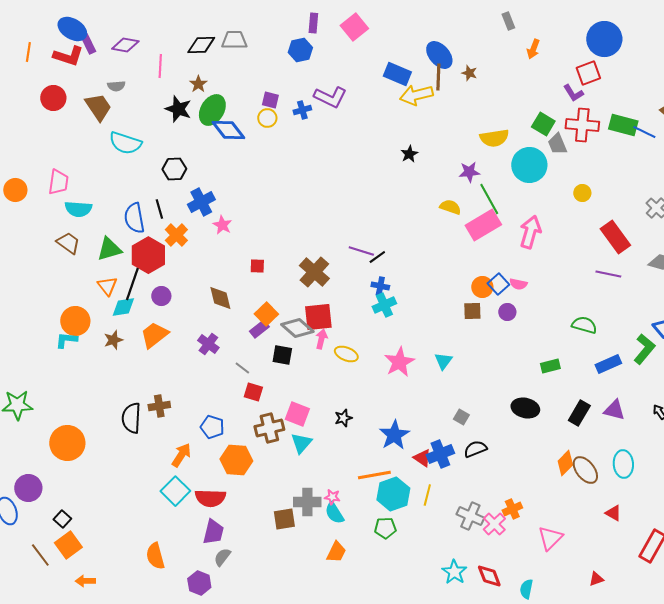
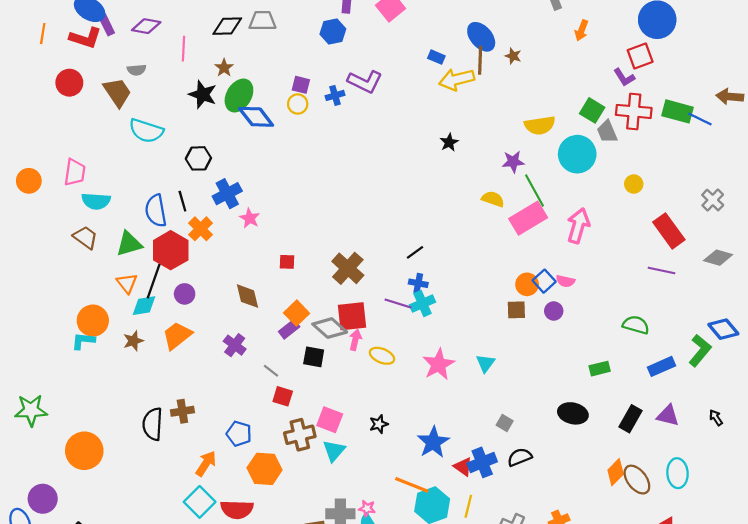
blue rectangle: (397, 74) -> (436, 57), size x0.6
purple line: (361, 251) -> (398, 304), moved
orange line: (374, 475) -> (412, 485), turned 32

